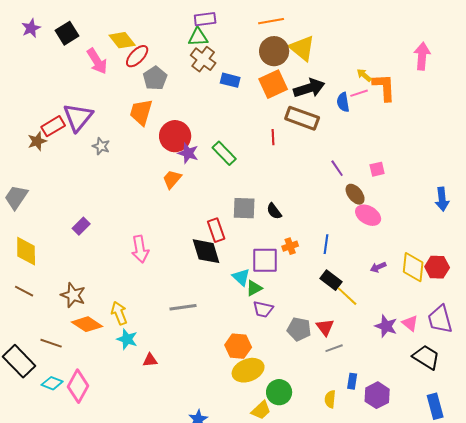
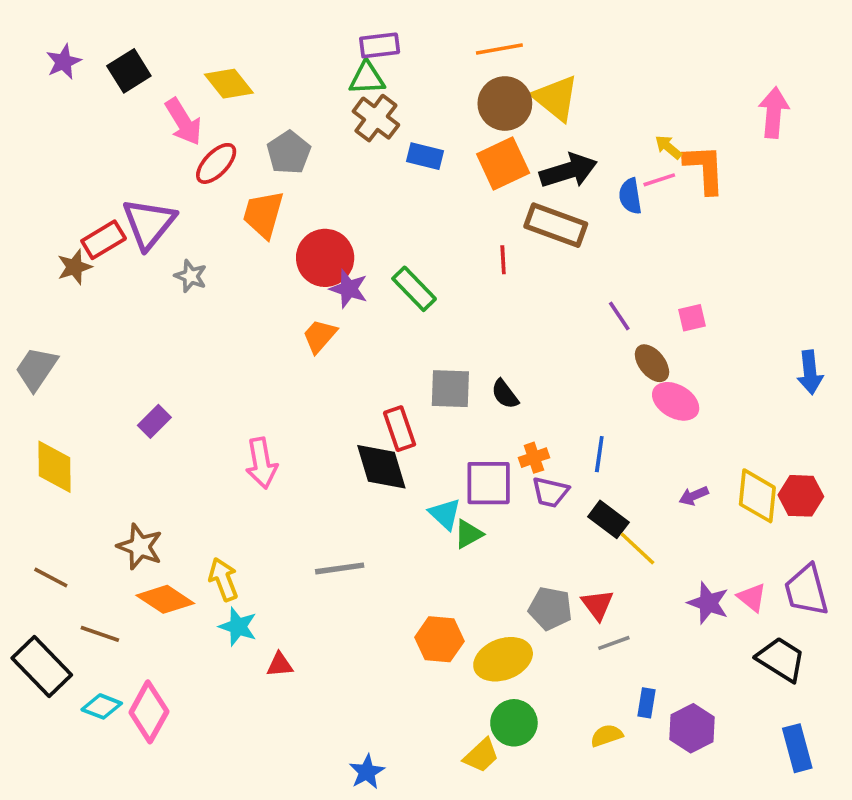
red ellipse: (137, 56) -> (216, 163), moved
brown line: (24, 291) -> (51, 578), moved
purple trapezoid: (263, 309) -> (550, 492), moved
yellow ellipse: (248, 370) -> (503, 659), moved
yellow semicircle: (330, 399) -> (607, 736), turned 66

